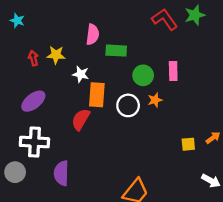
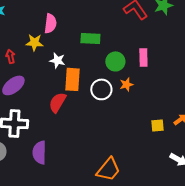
pink semicircle: (93, 34) -> (50, 23), moved
red arrow: (33, 58) -> (10, 56), moved

